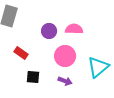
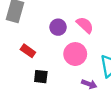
pink semicircle: (74, 29) -> (85, 25), turned 42
purple arrow: (65, 81) -> (89, 84), moved

